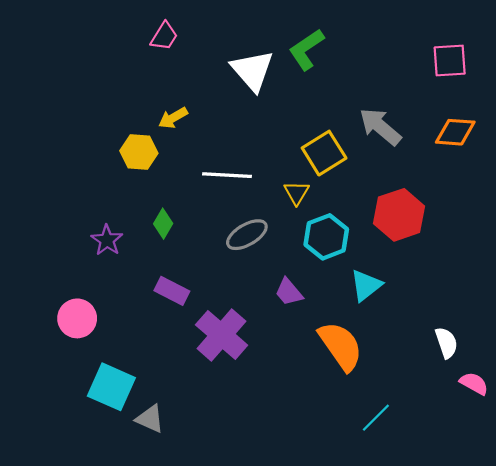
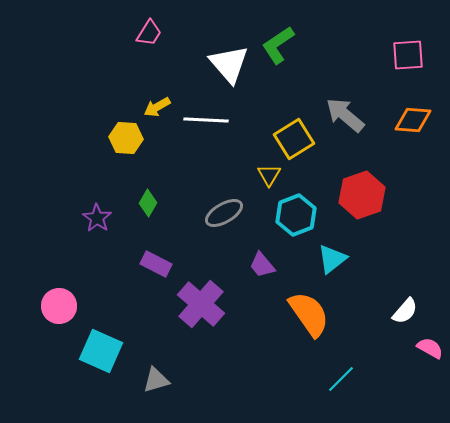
white line: (227, 175) -> (206, 120), moved
pink circle: (77, 318) -> (59, 306), moved
white semicircle: (446, 343) -> (405, 311), turned 60
gray triangle: (150, 419) -> (156, 380), moved, turned -40

